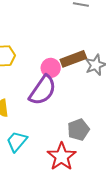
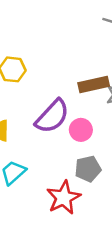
pink circle: (51, 68) -> (81, 130), moved

